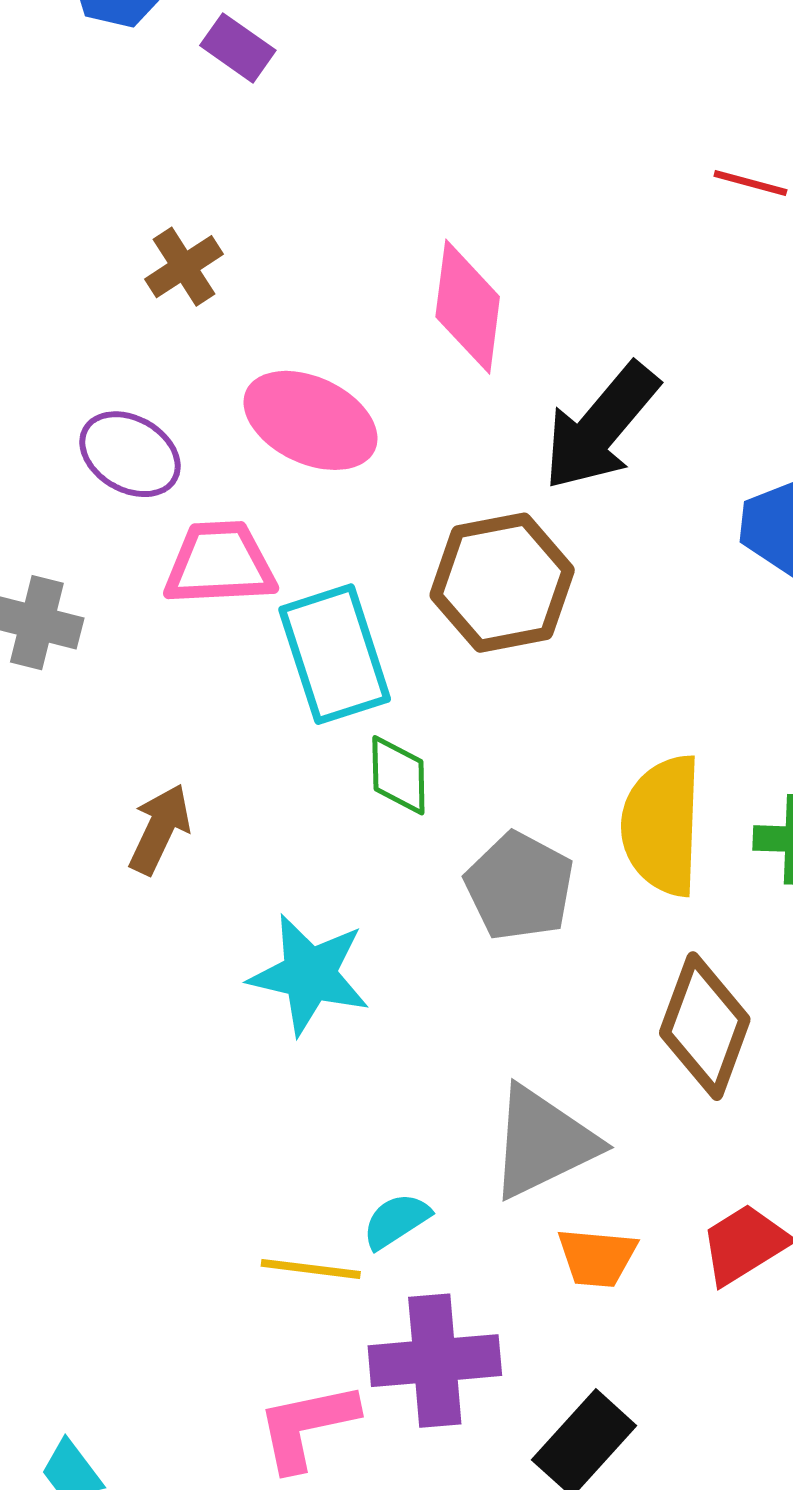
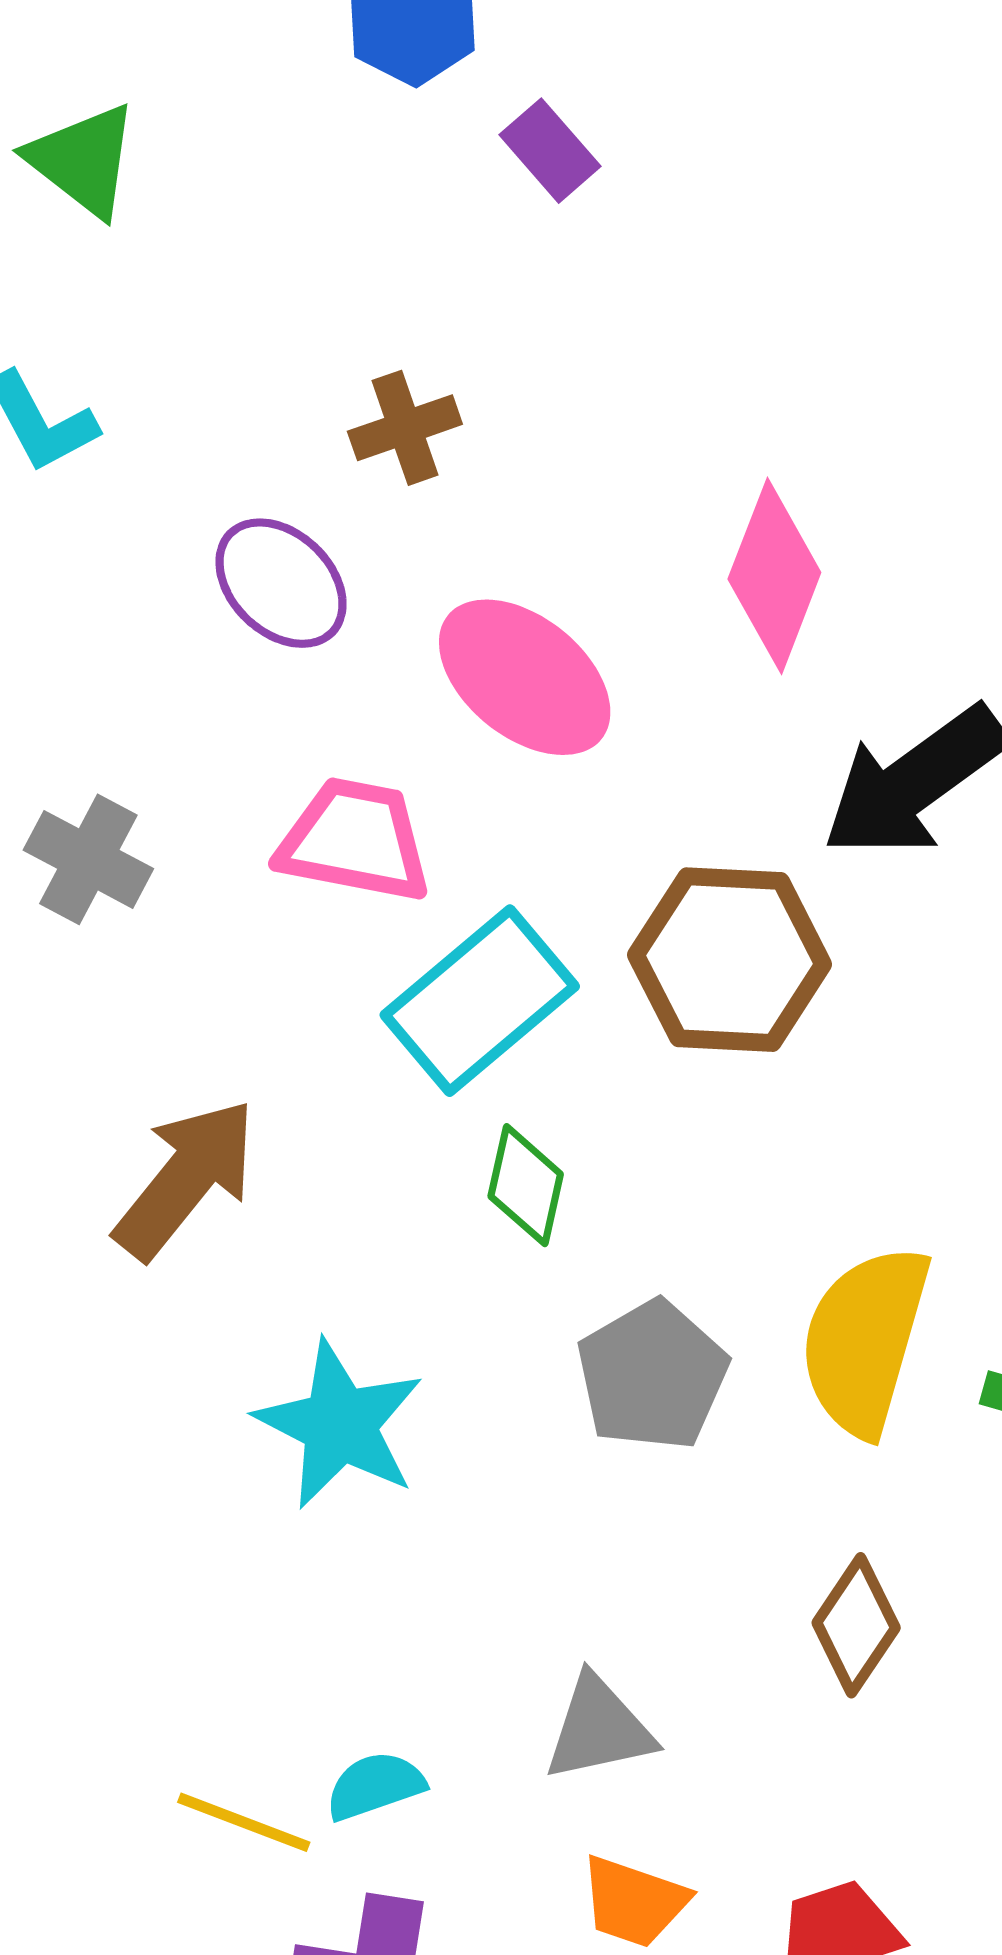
purple ellipse: (130, 454) -> (281, 583), moved
cyan rectangle: (335, 654) -> (480, 1001), turned 54
brown arrow: (160, 829) -> (186, 1179), size x1.4
brown diamond: (705, 1026) -> (856, 1625), size x0.7
gray triangle: (543, 1142) -> (599, 1728), size x0.7

